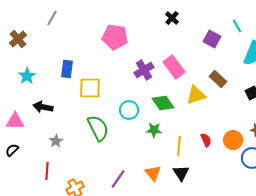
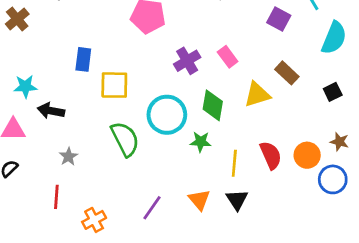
pink rectangle: (174, 67) -> (228, 57), size x0.7
cyan star: (27, 76) -> (25, 86), moved, turned 30
green diamond: (163, 103) -> (213, 105), turned 45
cyan circle: (129, 110) -> (167, 115), size x1.5
red semicircle: (206, 140) -> (271, 155), size x1.5

